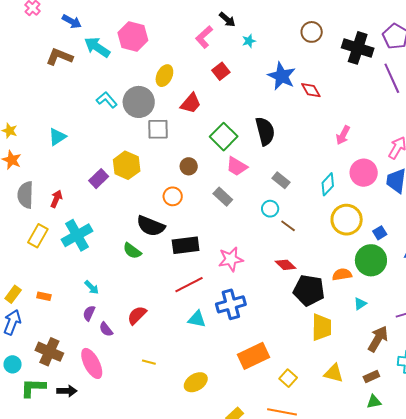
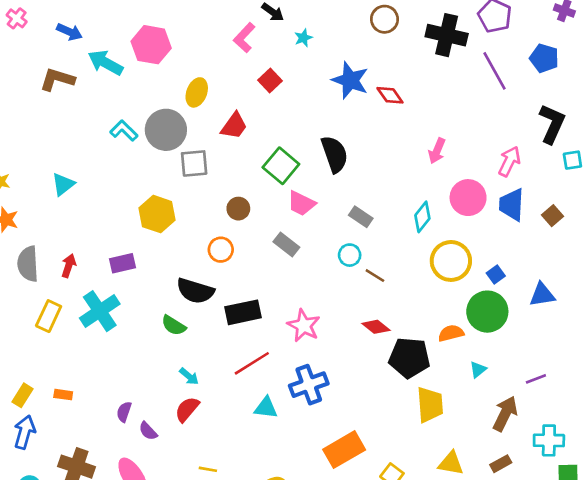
purple rectangle: (99, 179) -> (122, 263), moved, turned 36
pink star: (231, 259) -> (304, 326), turned -30
cyan arrow: (92, 287) -> (189, 376), moved

